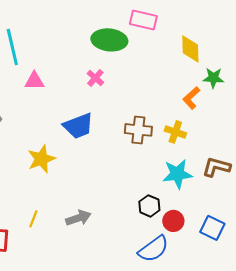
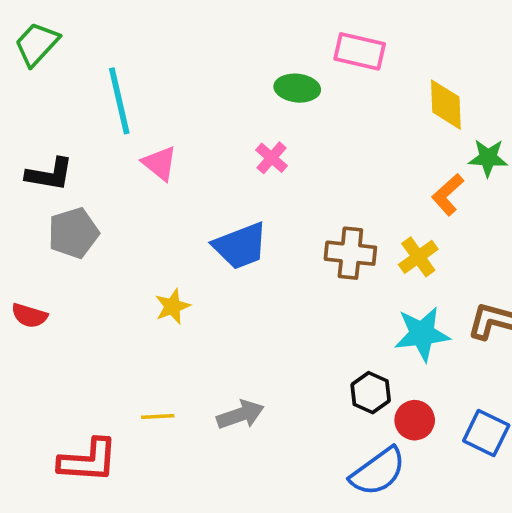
green ellipse: (109, 40) -> (297, 88), size x0.7
pink triangle: (34, 81) -> (160, 163), turned 40
yellow cross: (175, 132) -> (418, 257), turned 35
yellow star: (41, 159) -> (172, 306), size x0.7
yellow line: (33, 219) -> (158, 416), turned 66

